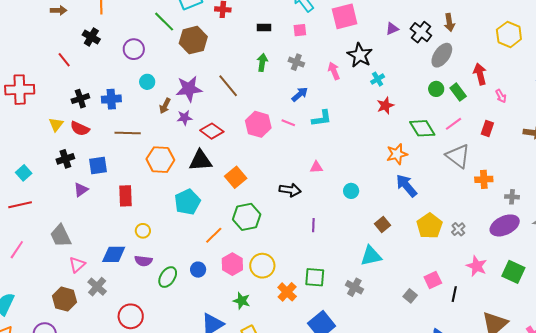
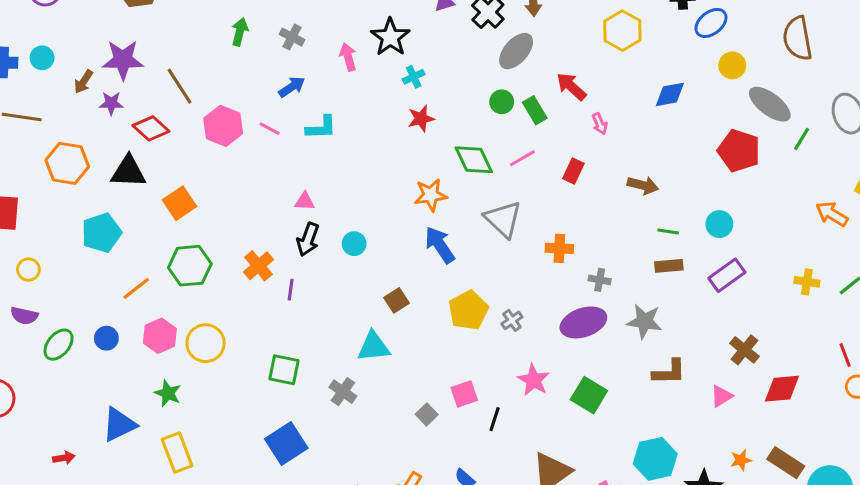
red arrow: (480, 74) -> (571, 86), turned -40
cyan circle: (147, 82) -> (42, 58), moved
brown line: (228, 86) -> (180, 86), moved
gray triangle: (458, 156) -> (503, 219), moved
black arrow: (290, 190) -> (308, 239), moved, turned 95
orange cross: (287, 292) -> (258, 266), moved

